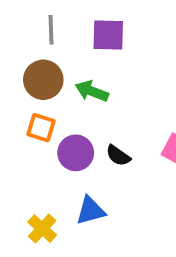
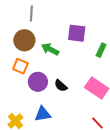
purple square: (108, 35) -> (77, 33), moved

